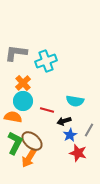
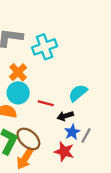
cyan semicircle: (75, 101) -> (78, 93), turned 132
gray line: (89, 130) -> (86, 135), moved
red star: (78, 153) -> (64, 152), moved

